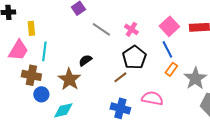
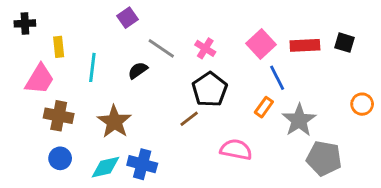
blue line: (167, 49) -> (277, 78), moved
cyan line: (44, 51) -> (92, 67), moved
black semicircle: (85, 60) -> (138, 70), moved
blue circle: (41, 94) -> (60, 158), moved
blue cross: (120, 108) -> (142, 164), moved

